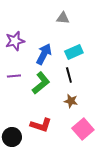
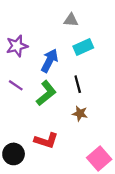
cyan rectangle: (74, 52) -> (83, 47), moved
purple line: (14, 76) -> (16, 85), turned 40
pink square: (83, 129) -> (99, 158), moved

